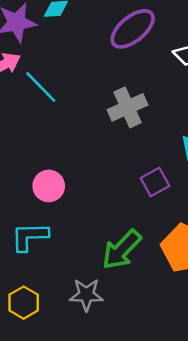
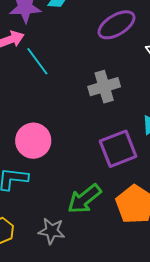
purple square: (155, 182) -> (118, 149), size x1.6
pink circle: (49, 186) -> (33, 141), size x1.4

